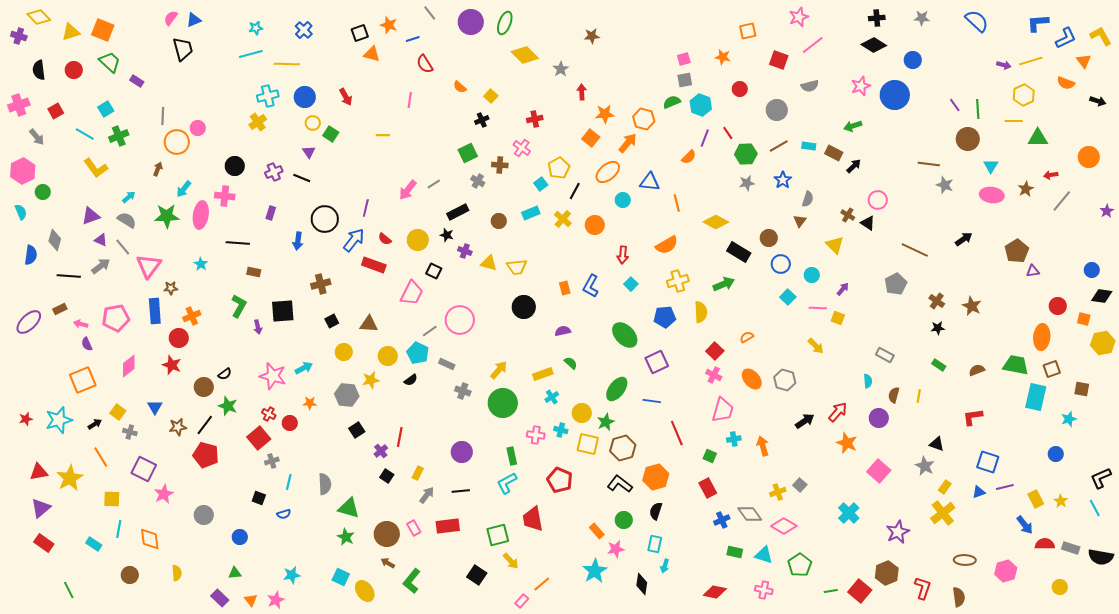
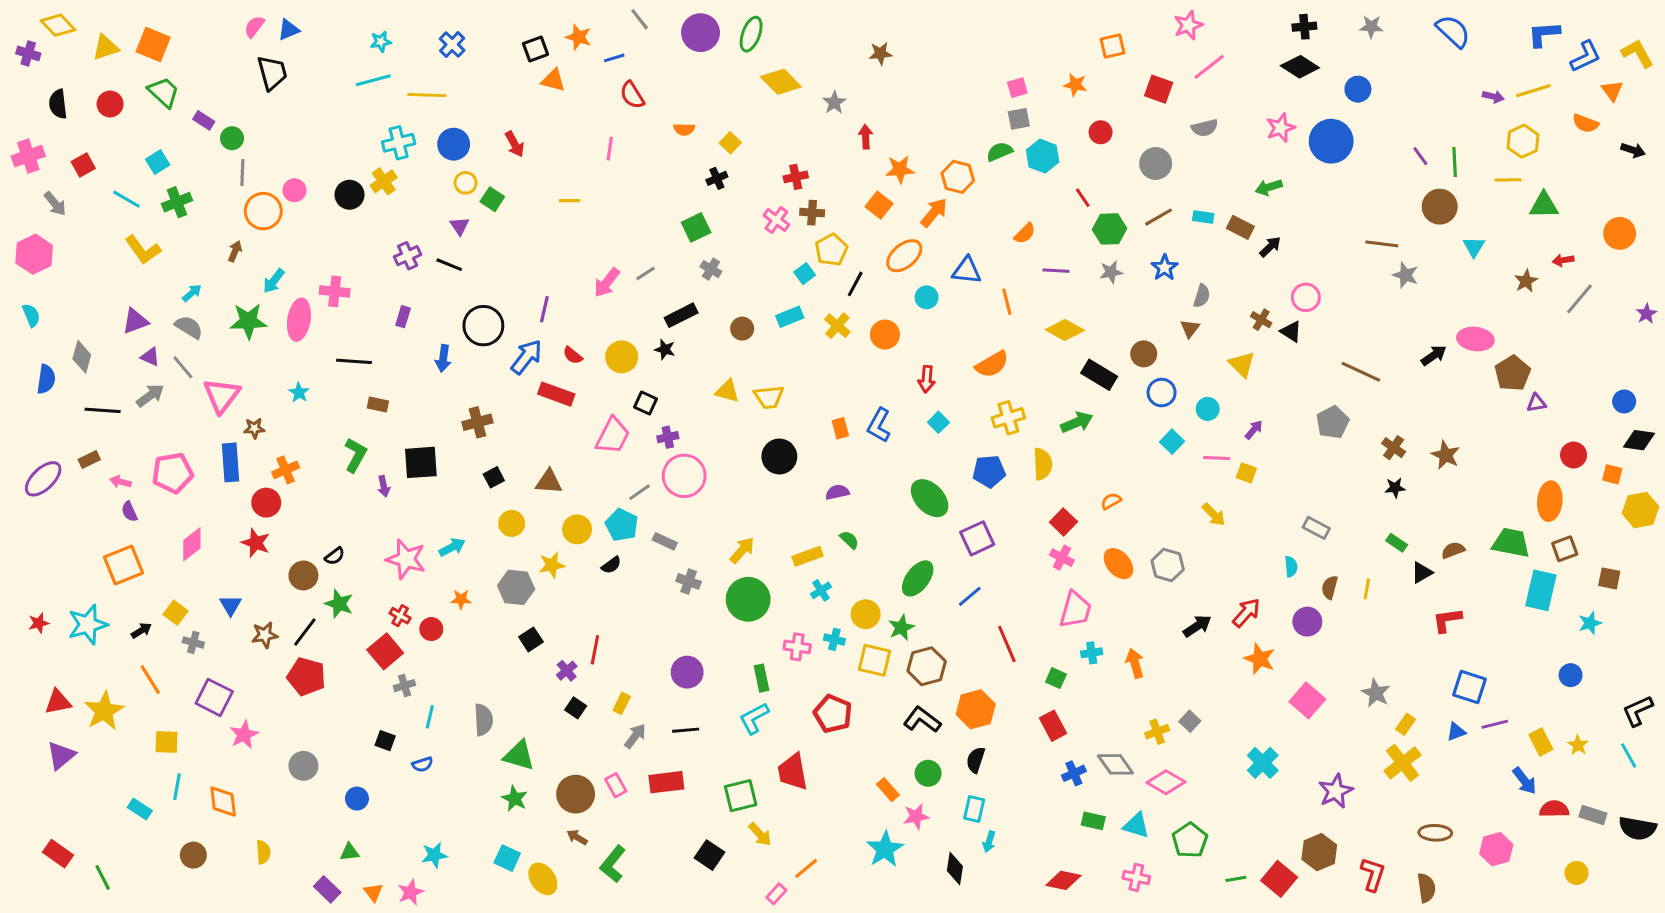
orange semicircle: (460, 87) -> (684, 129), turned -40
purple line: (705, 138) -> (1056, 271), moved, turned 72
brown cross: (500, 165) -> (812, 213), moved
black circle: (235, 166) -> (350, 195), moved
green circle: (43, 192) -> (232, 138), moved
pink ellipse: (992, 195) -> (1475, 339), moved
purple cross: (465, 251) -> (668, 437), moved, turned -32
blue line: (652, 401) -> (970, 596), turned -48
black triangle: (937, 444) -> (1422, 573), moved, turned -49
red rectangle: (44, 543) -> (58, 854), moved

